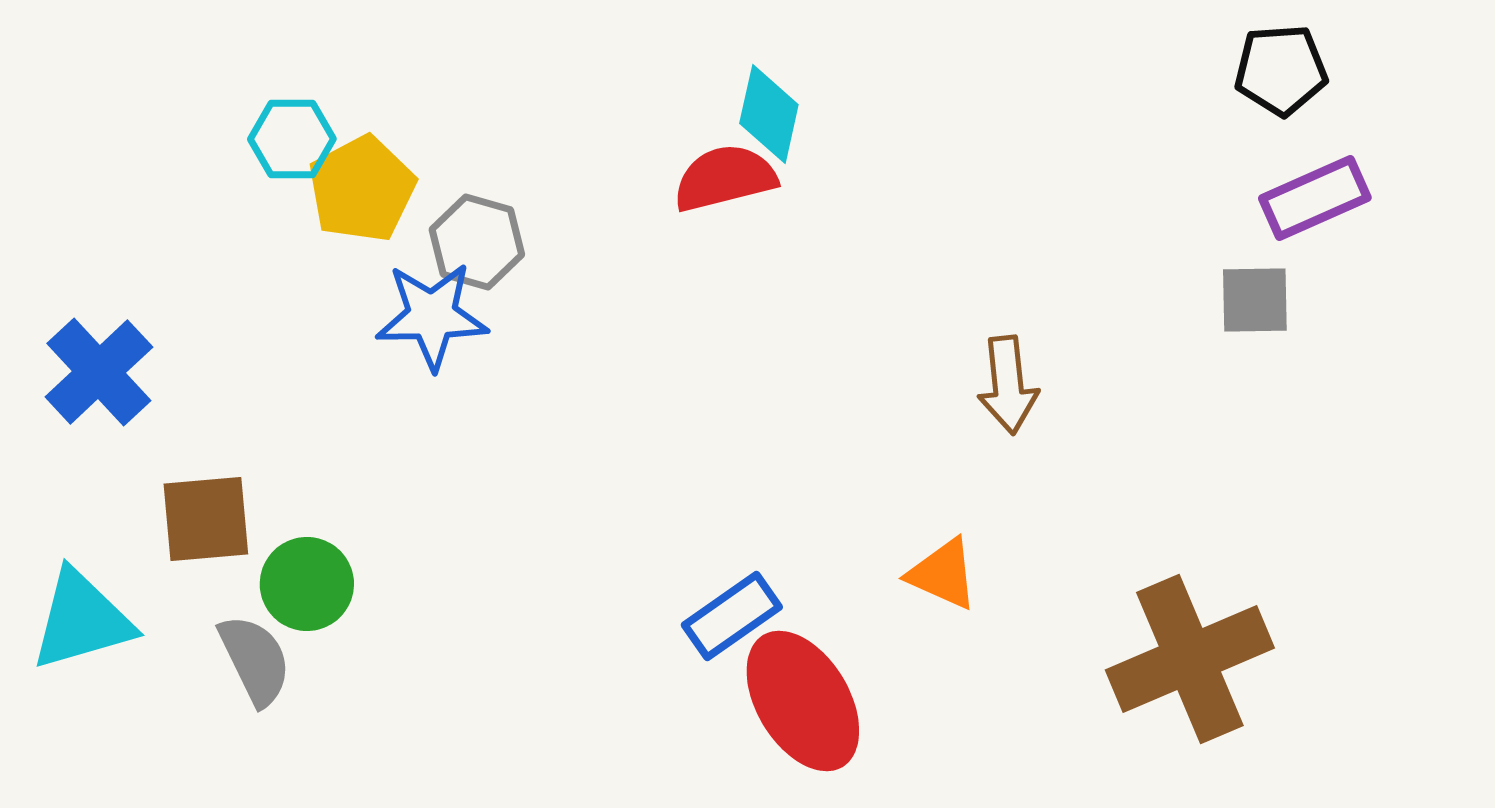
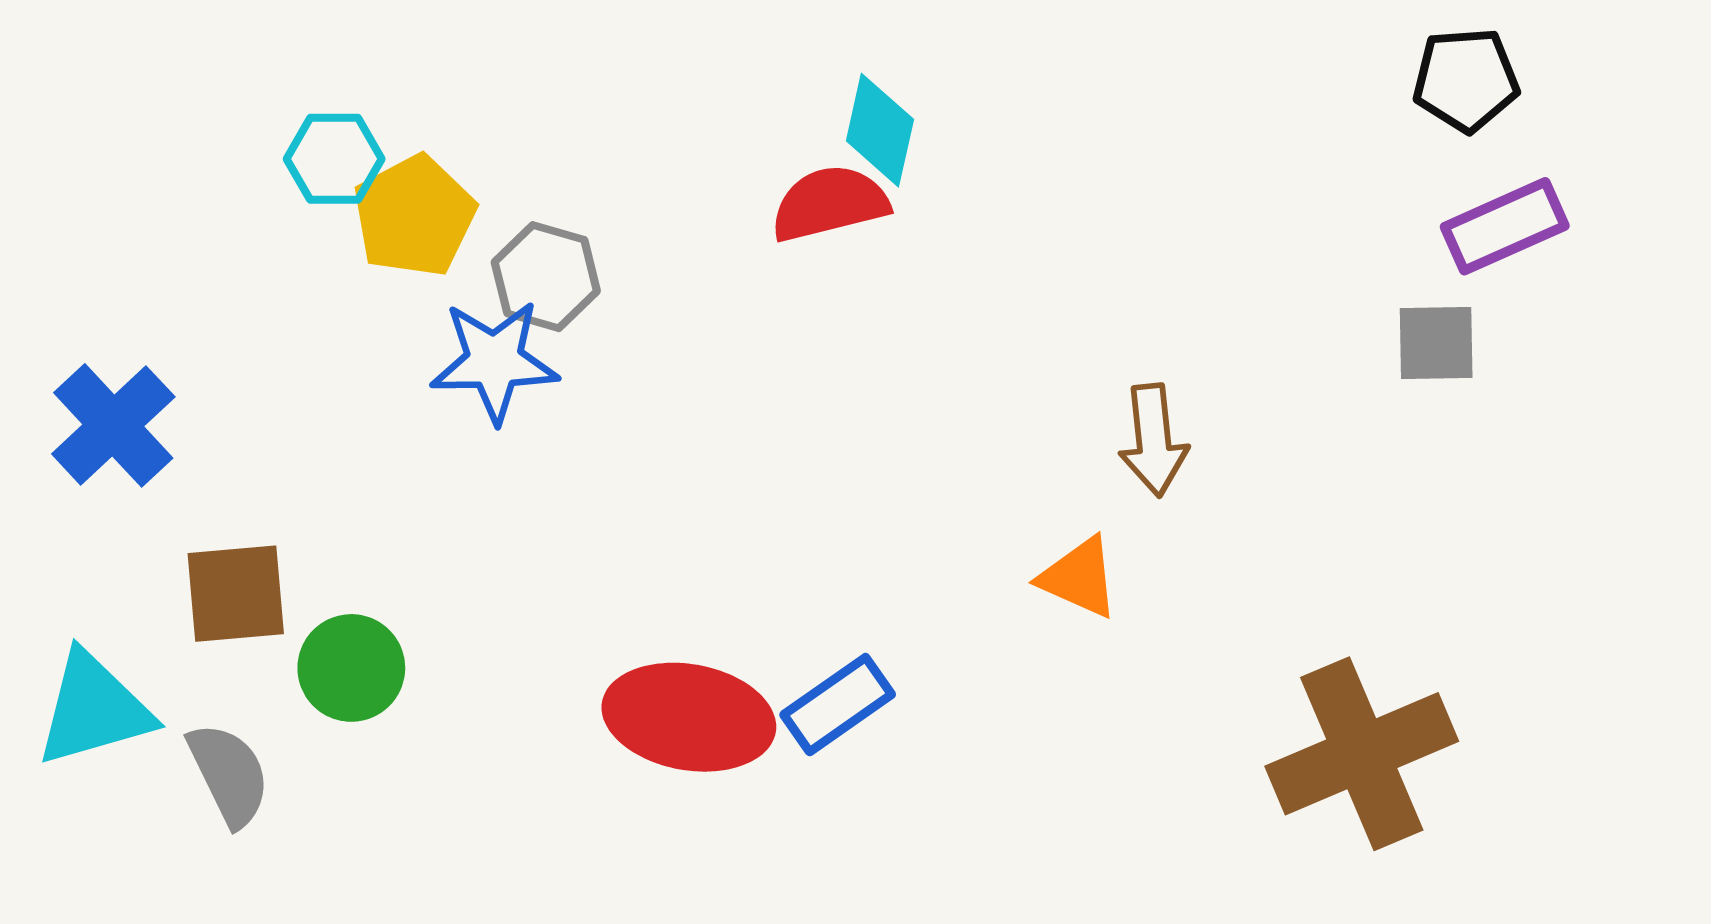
orange triangle: (943, 574) -> (1079, 578), moved
gray semicircle: (255, 660) -> (229, 774), moved
red ellipse: (803, 701) -> (689, 717), moved, turned -49

